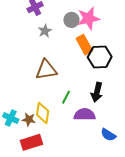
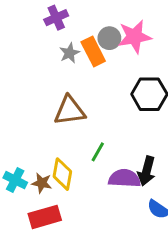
orange rectangle: (84, 45) -> (93, 51), moved
black arrow: (97, 92) -> (147, 171), moved

